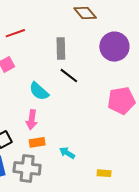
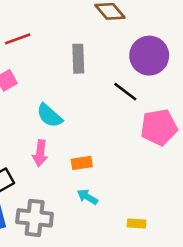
black line: (69, 76) -> (125, 92), moved
orange rectangle: (37, 142) -> (82, 163), moved

